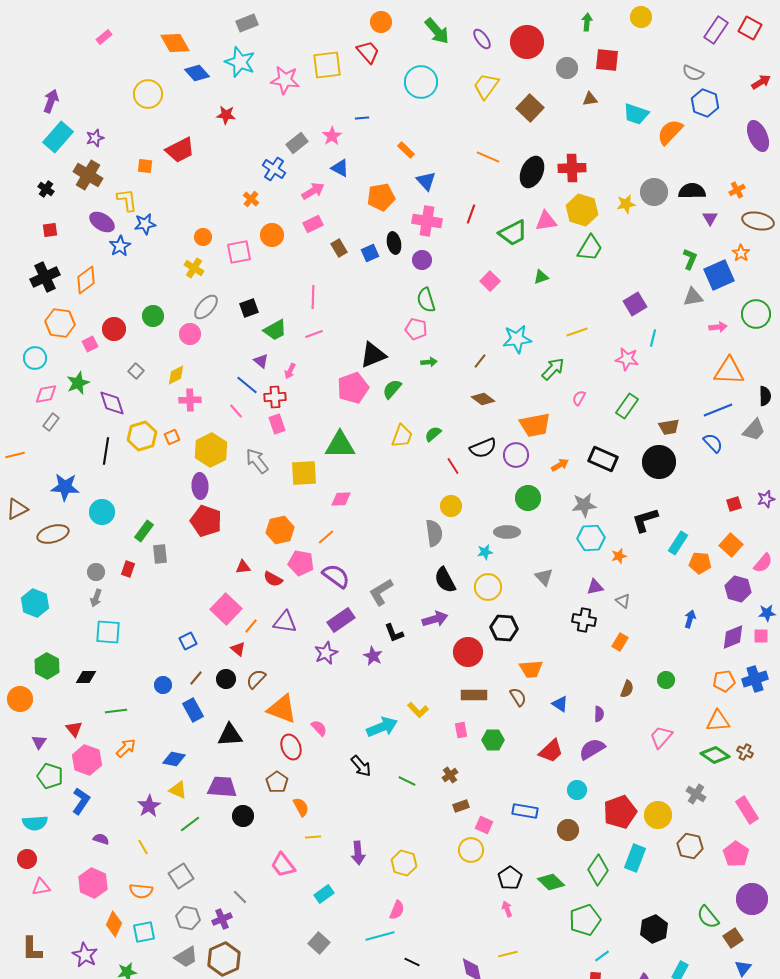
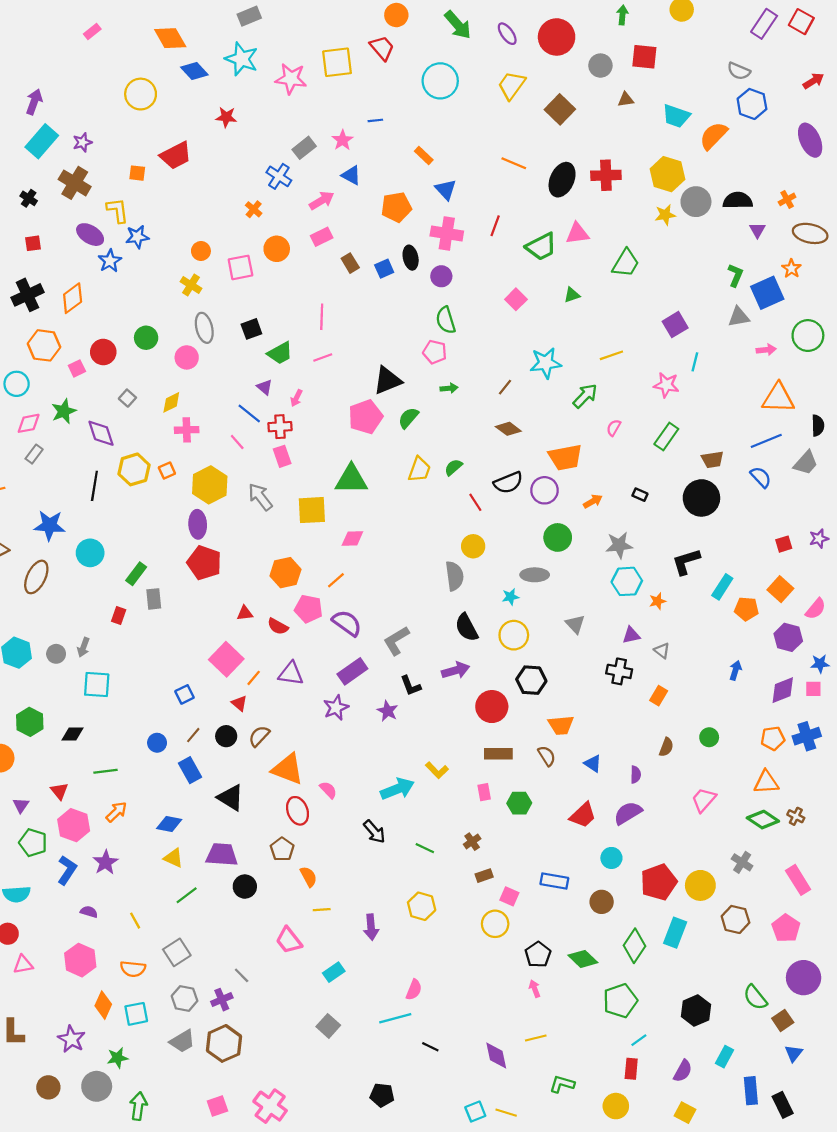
yellow hexagon: (582, 210) -> (667, 174), moved
gray ellipse: (206, 307) -> (204, 328), turned -56
black rectangle: (603, 459) -> (640, 495), size x0.5
brown ellipse: (53, 534) -> (36, 577), turned -48
gray circle: (96, 572) -> (56, 654), moved
black triangle: (230, 735) -> (231, 798), turned 36
purple star: (149, 806) -> (105, 862), moved
yellow hexagon: (404, 863) -> (422, 906), moved

